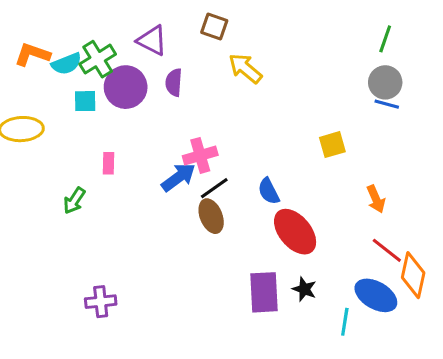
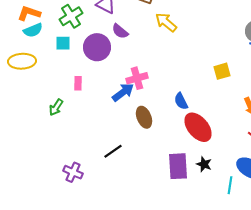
cyan semicircle: (67, 64) -> (33, 30), moved
purple semicircle: (174, 82) -> (120, 31), turned -54
purple circle: (126, 87) -> (97, 47), moved
black line: (214, 188) -> (113, 151), moved
purple cross: (101, 302) -> (73, 172), turned 30

